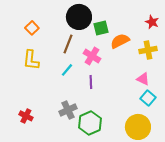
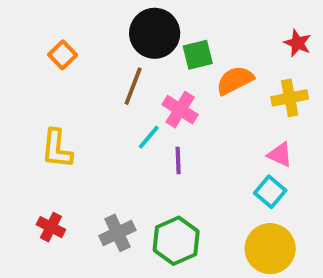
yellow L-shape: (31, 60) -> (57, 149), moved
cyan line: (67, 70) -> (149, 137), moved
cyan square: (148, 98) -> (270, 192), moved
gray cross: (68, 110) -> (117, 233), moved

